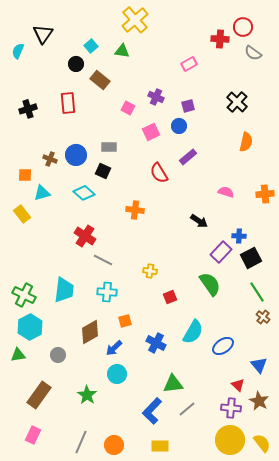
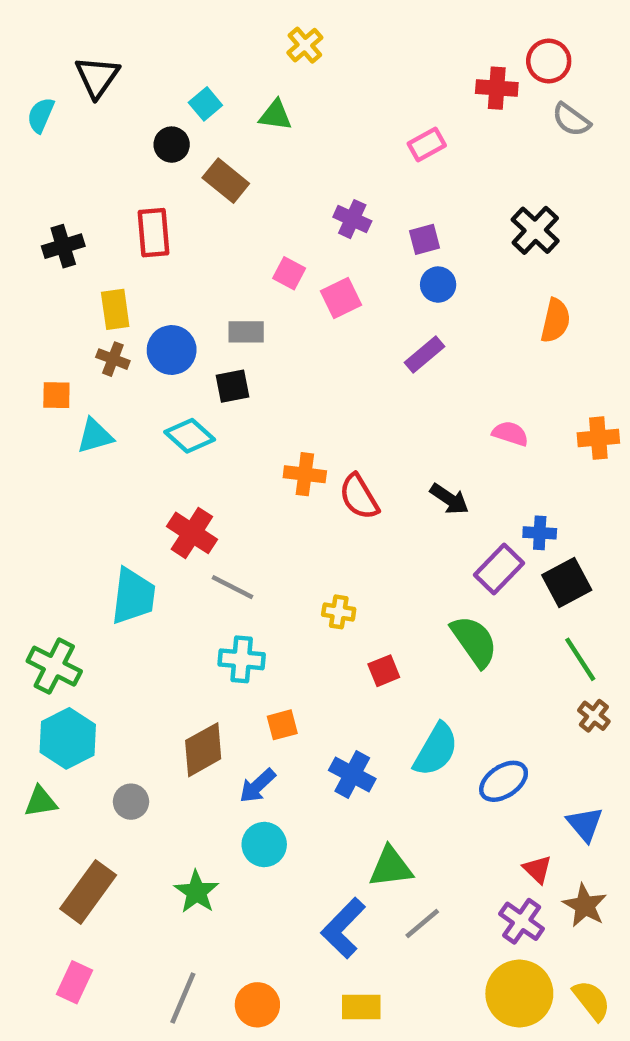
yellow cross: (135, 20) -> (305, 45), size x0.6
pink square: (128, 108) -> (289, 273), moved
blue circle: (179, 126) -> (438, 285), moved
black square: (103, 171) -> (233, 386), turned -35
red semicircle: (159, 173) -> (359, 497), moved
yellow rectangle: (22, 214) -> (115, 309), moved, turned 30
cyan trapezoid: (64, 290) -> (133, 596), moved
purple cross: (231, 408) -> (522, 921), turned 30

